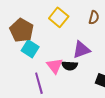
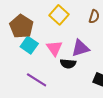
pink triangle: (55, 66) -> (54, 48), moved
purple line: (39, 83) -> (37, 80), turned -45

